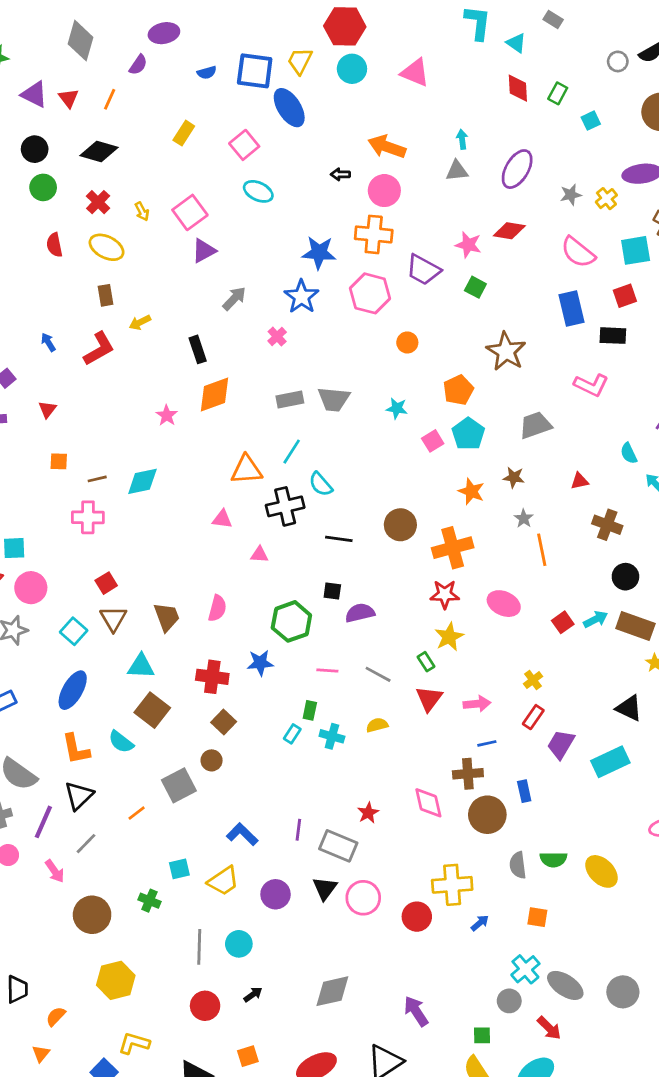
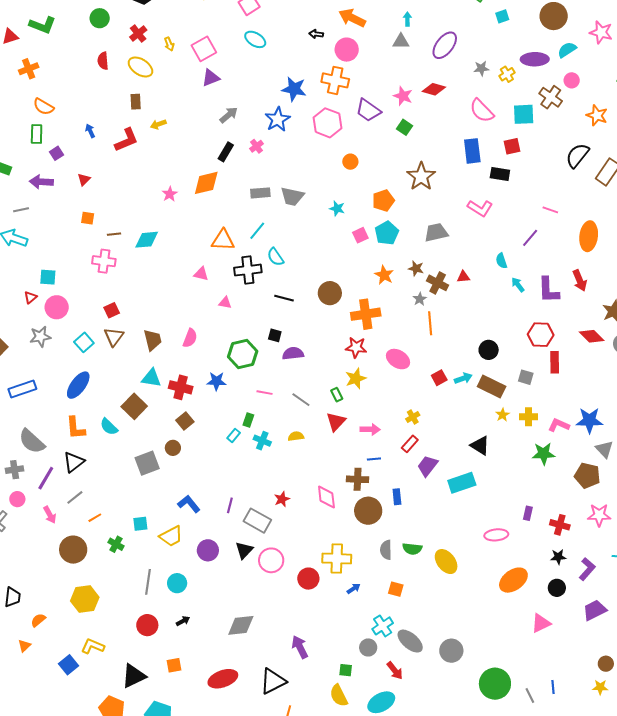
black rectangle: (198, 349) -> (226, 152), moved, turned 42
brown cross: (607, 525) -> (438, 283), moved
cyan triangle: (141, 666) -> (151, 378), moved
orange line: (137, 813) -> (95, 518), moved

